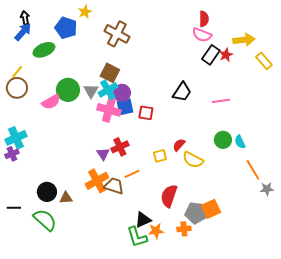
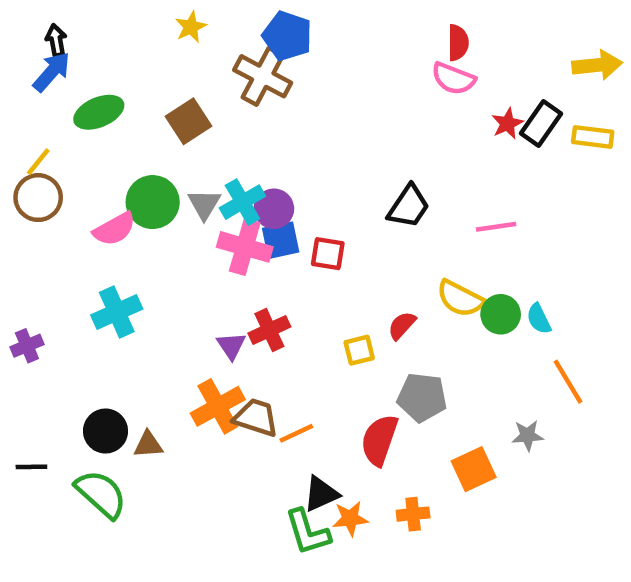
blue pentagon: (66, 28) -> (287, 36), moved
yellow arrow: (244, 40) -> (597, 65), moved
black rectangle: (211, 55) -> (541, 123), moved
yellow rectangle: (264, 61) -> (593, 137), turned -42
brown square: (110, 73) -> (189, 121), moved, turned 30
cyan cross: (16, 138) -> (117, 312), moved
yellow semicircle: (193, 160) -> (460, 299), moved
orange line: (132, 174) -> (296, 433), moved
gray star: (267, 189) -> (528, 436), moved
gray pentagon: (196, 213) -> (422, 397), moved

